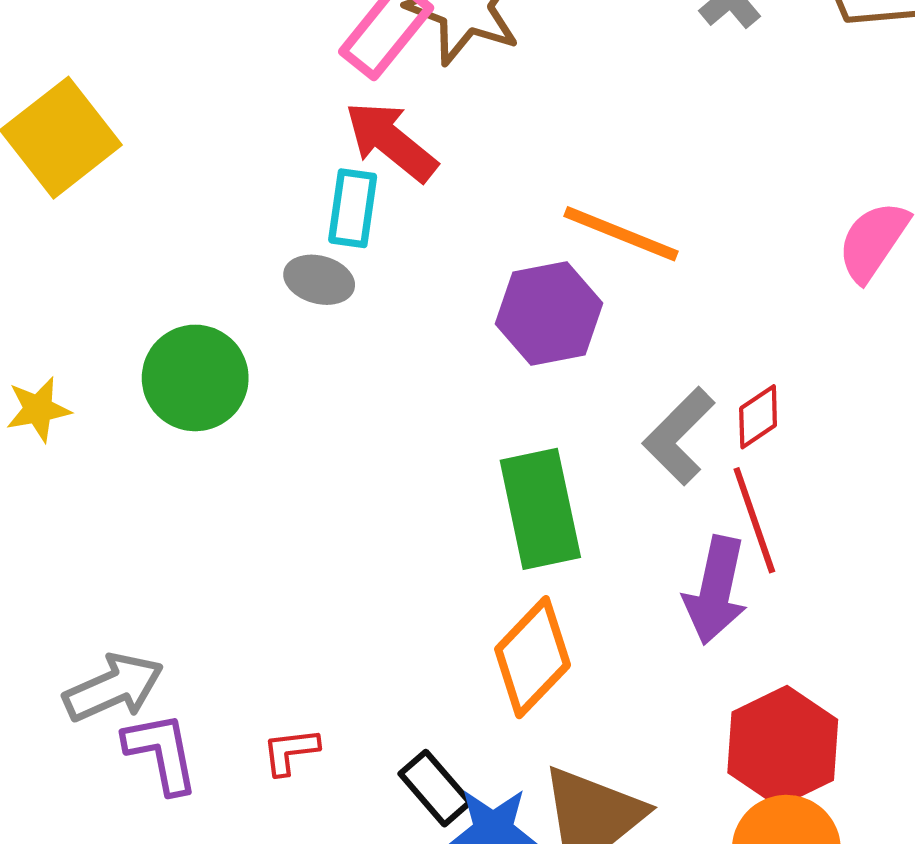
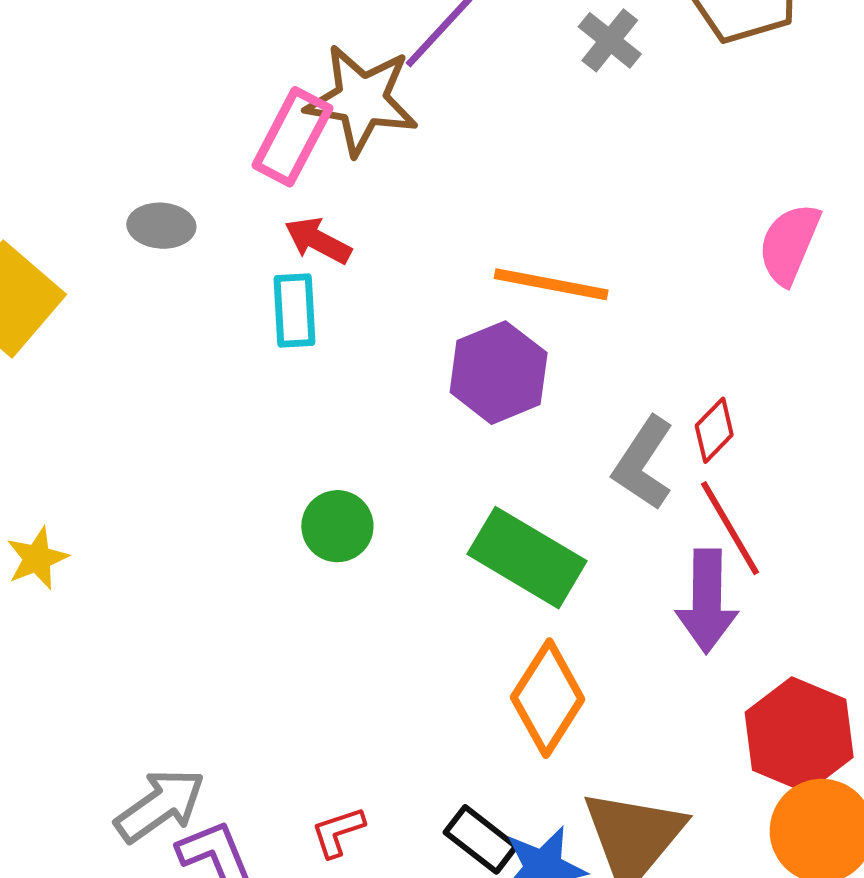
red arrow: (391, 141) -> (318, 241), size x0.7
gray ellipse: (319, 280) -> (161, 226), moved
green circle: (195, 378) -> (337, 526), moved, size x0.7
green rectangle: (540, 509) -> (527, 558), turned -36

